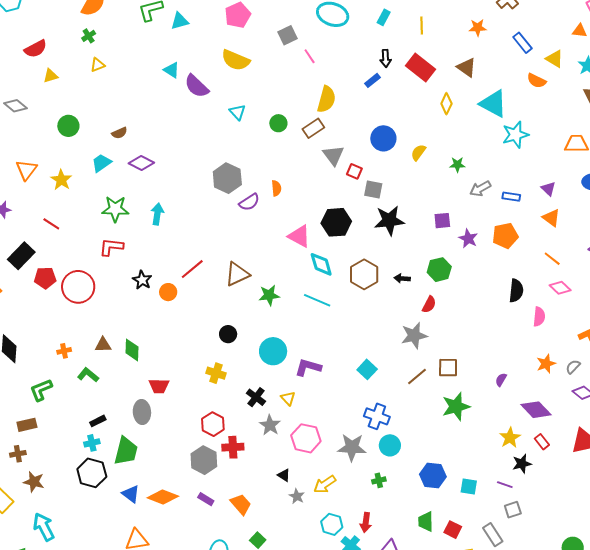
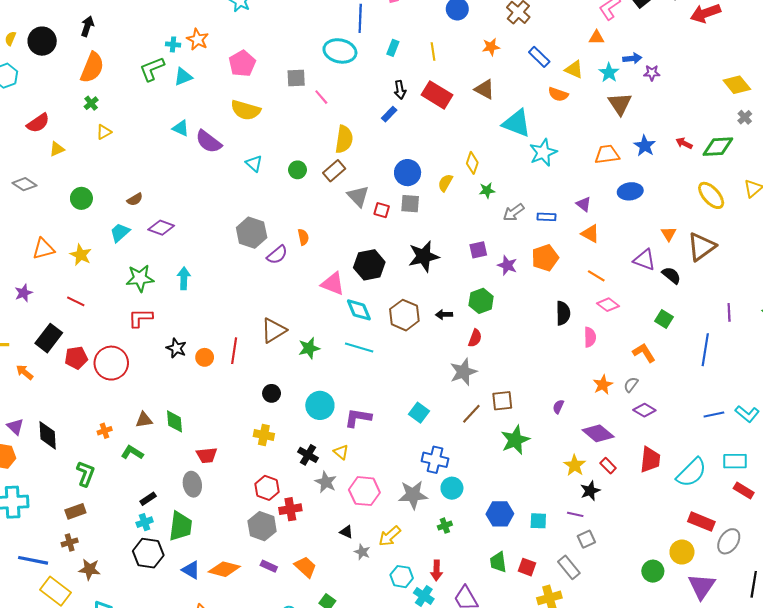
gray square: (288, 35) -> (296, 78), turned 30
yellow diamond: (446, 104) -> (472, 163), moved
orange triangle: (26, 170) -> (43, 249), turned 45
gray square: (373, 189) -> (410, 204), moved
red line: (192, 269) -> (234, 351), moved, turned -35
green L-shape: (41, 390) -> (86, 474), turned 140

